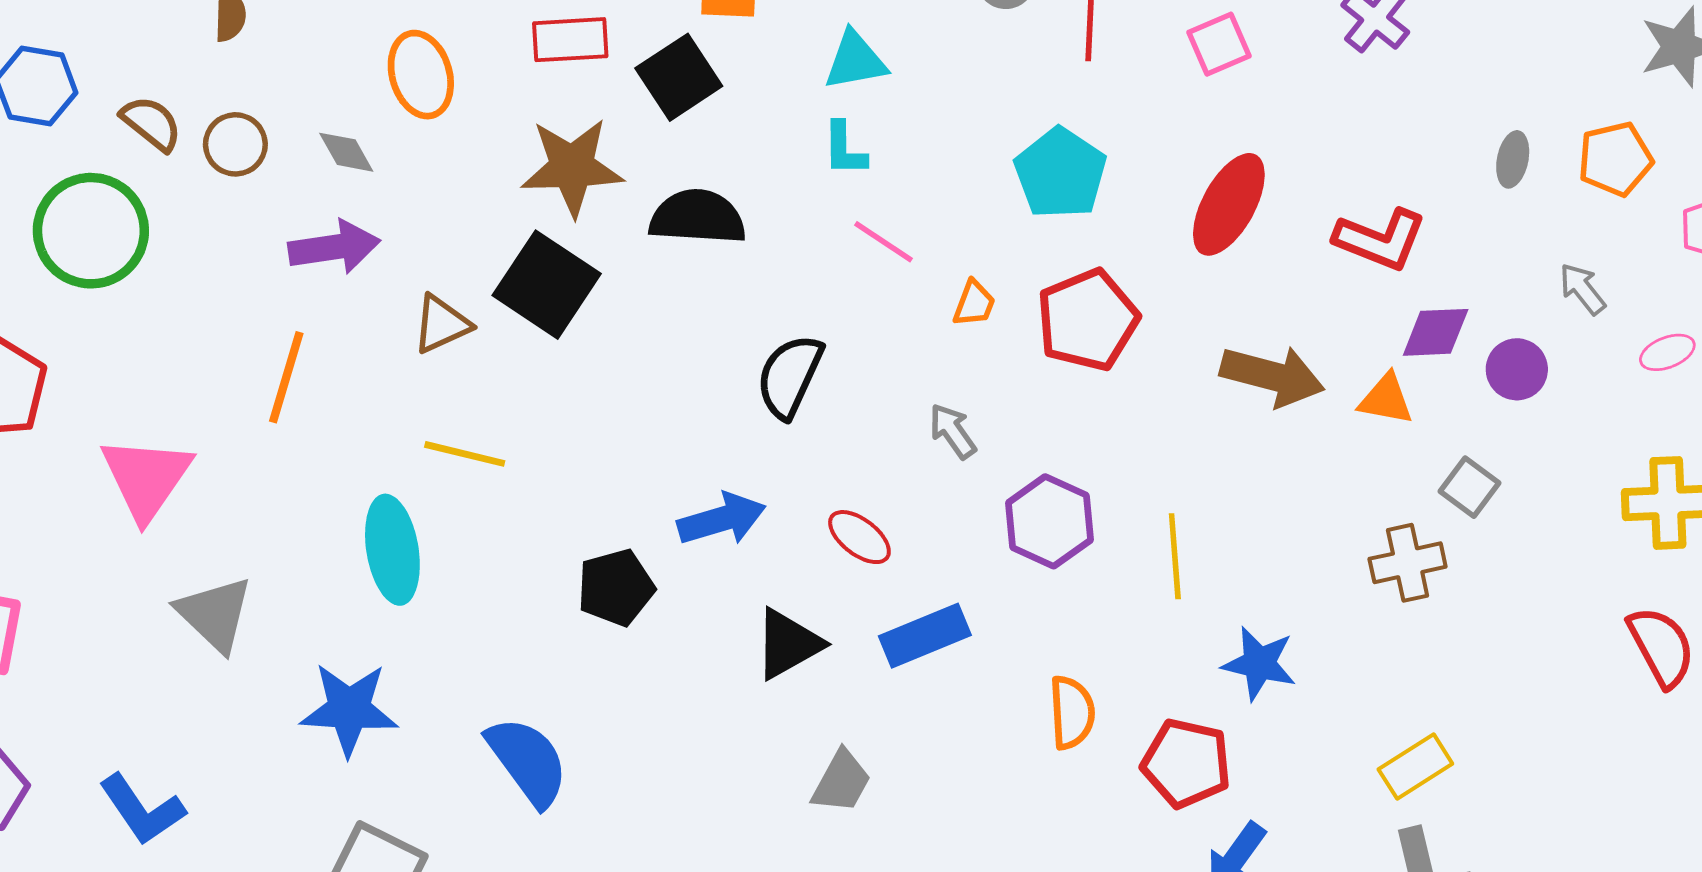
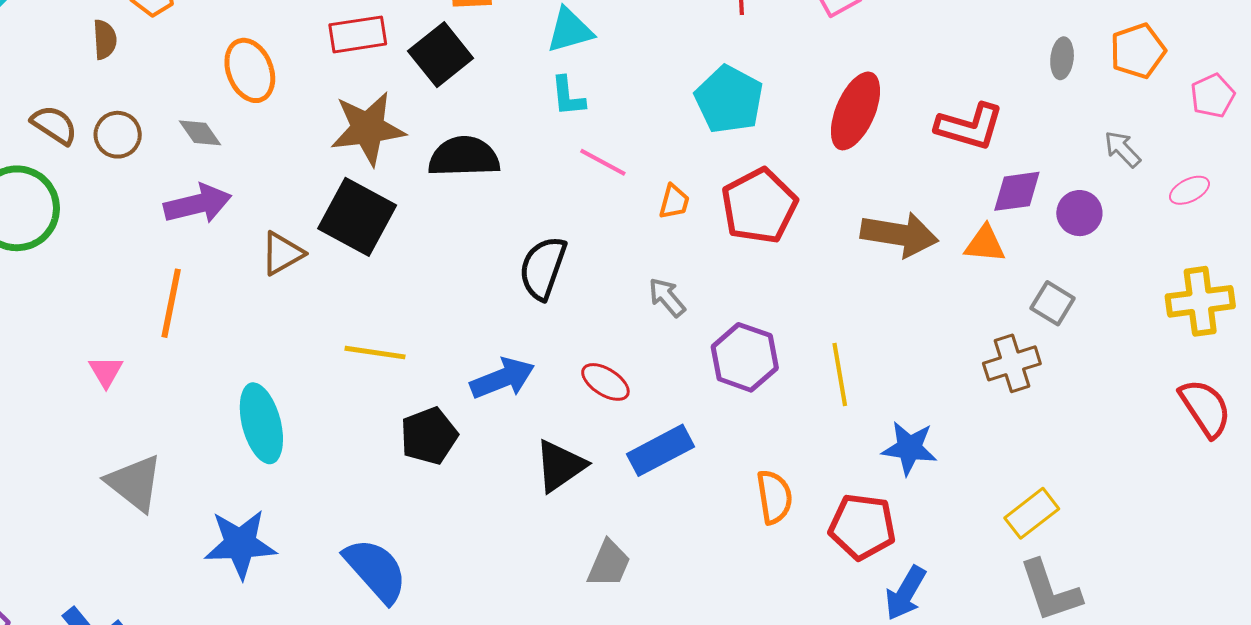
yellow line: (465, 454) -> (375, 353), moved
pink triangle: (146, 478) -> (106, 371), moved, size x0.5

